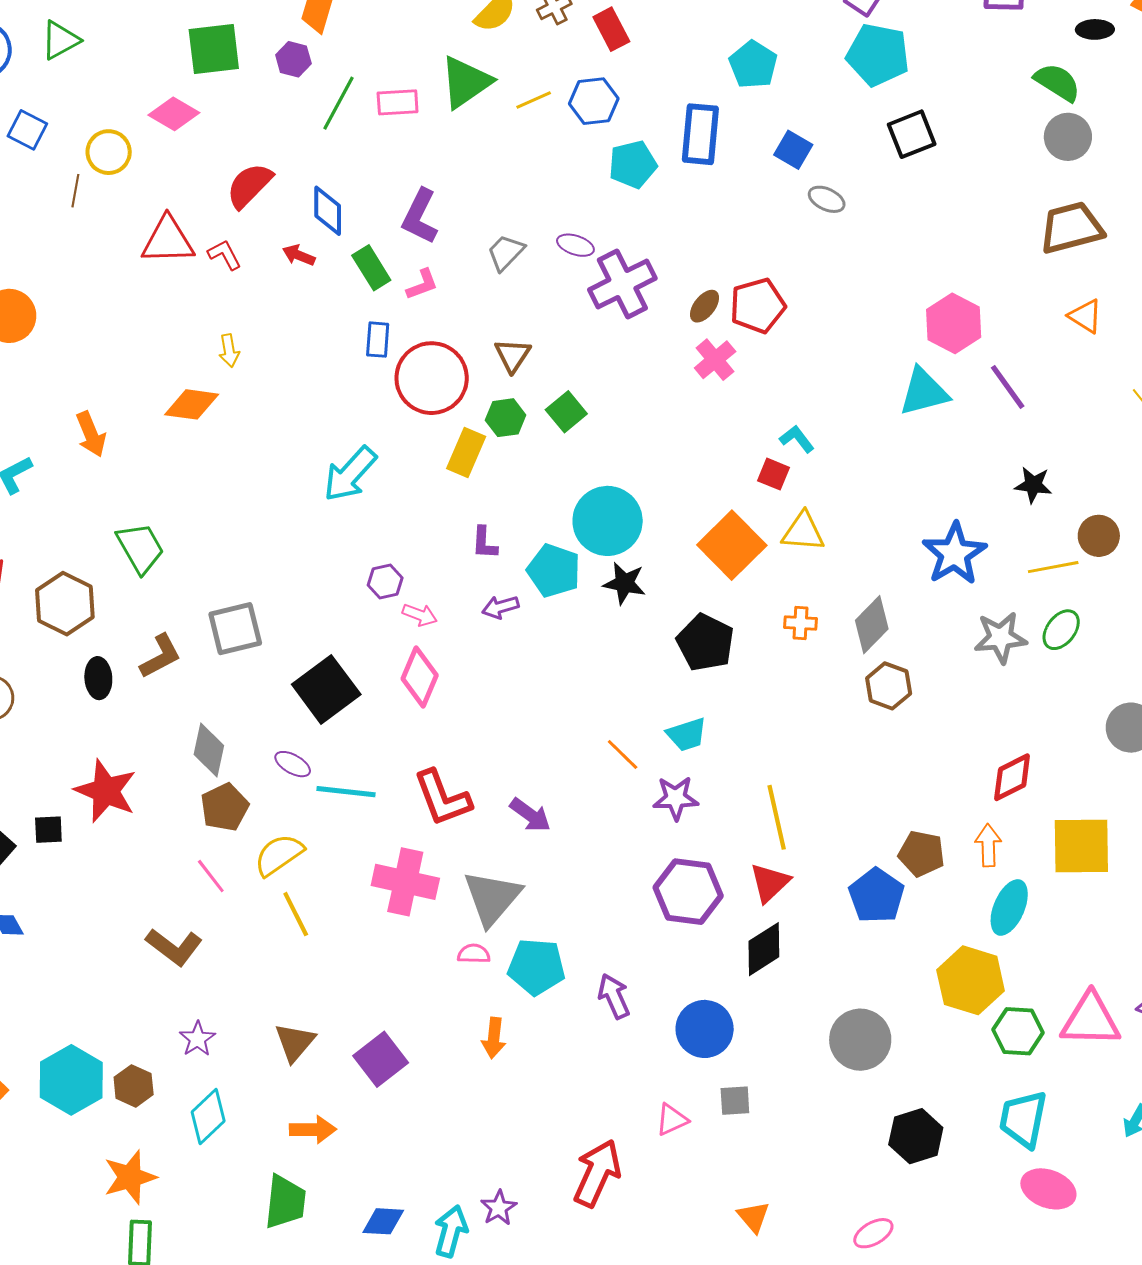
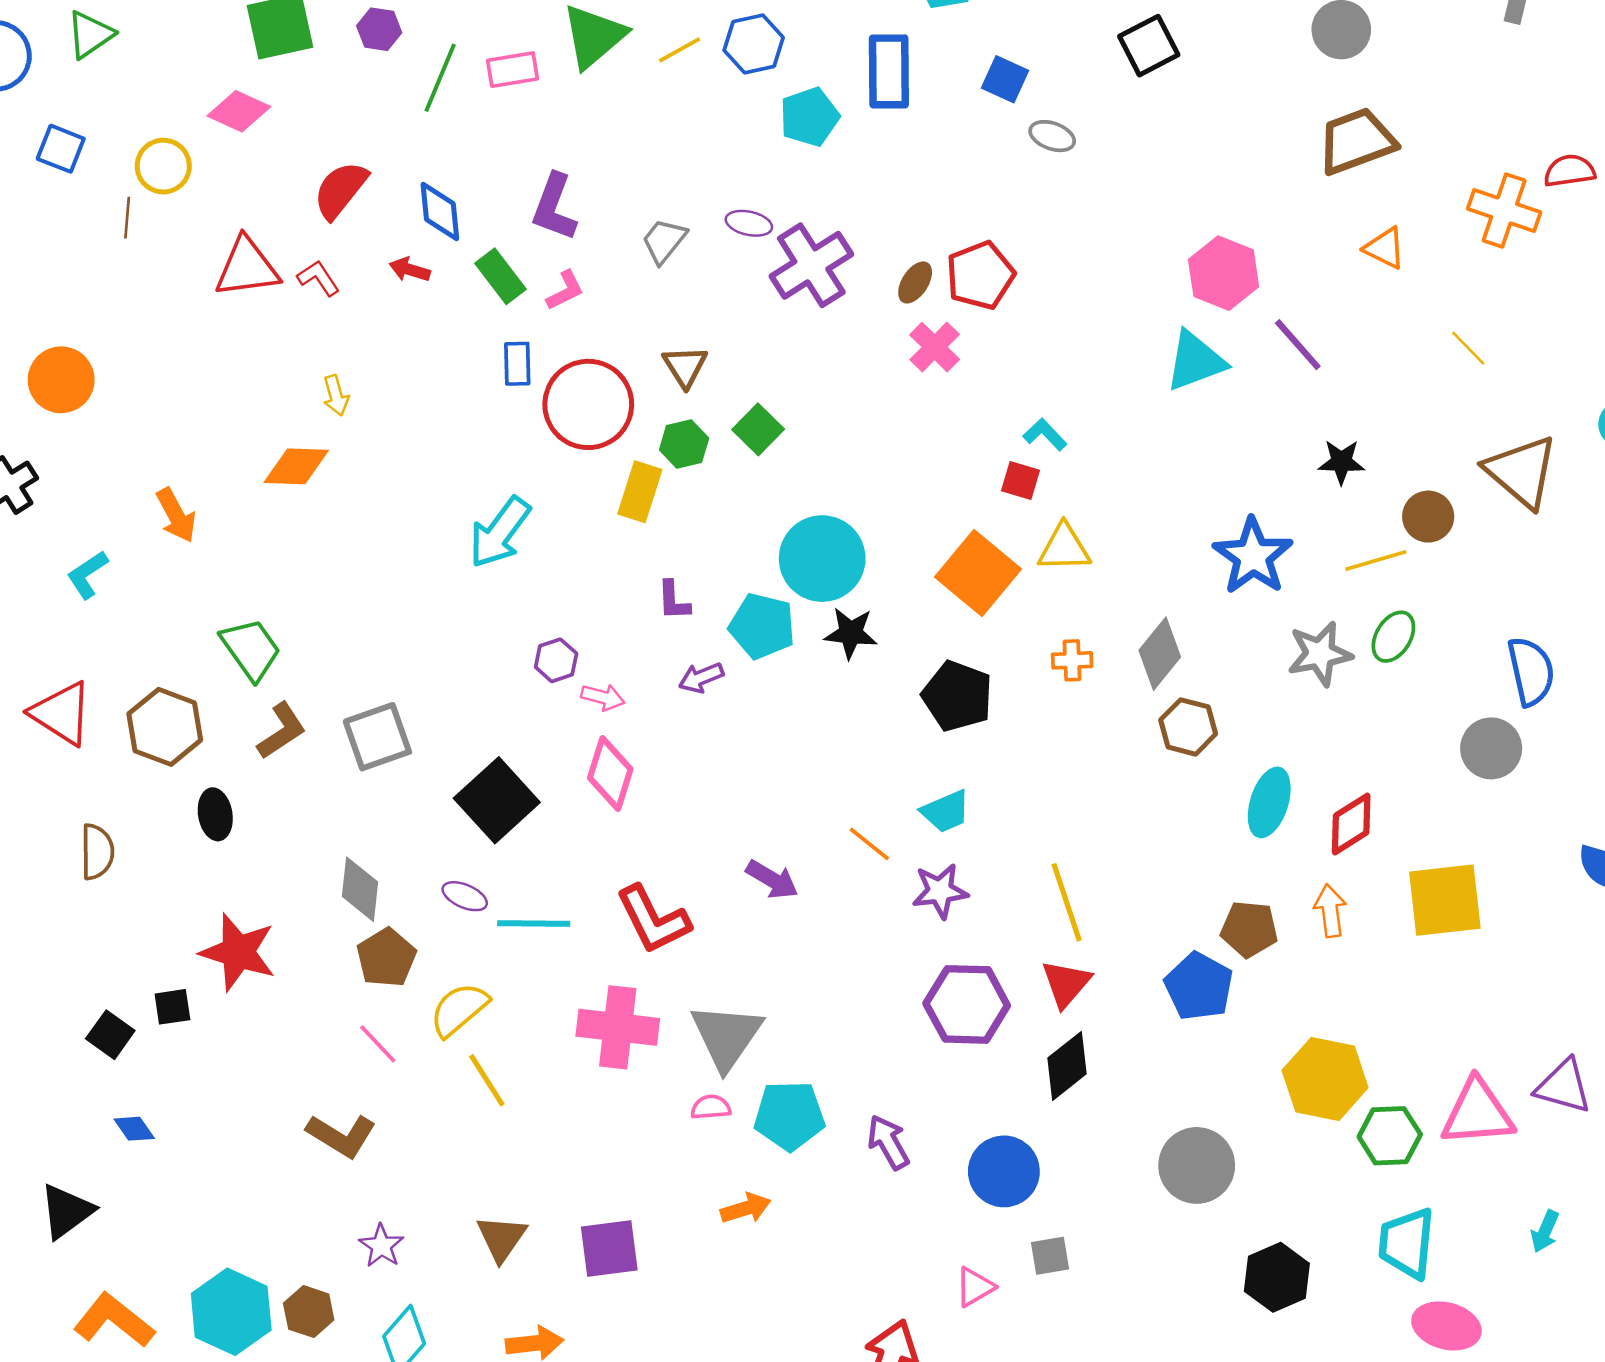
brown L-shape: (160, 656) -> (282, 731), moved
purple arrow: (530, 815) -> (772, 880), moved
cyan ellipse: (1009, 907) -> (1269, 802), moved
orange arrow: (494, 1038) -> (746, 1208), turned -108
purple square: (381, 1059) -> (609, 1248), turned 36

